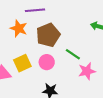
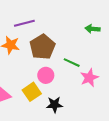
yellow square: (22, 63) -> (32, 92), moved

